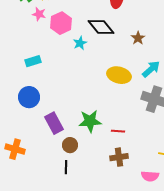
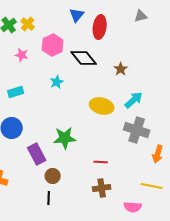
pink star: (39, 14) -> (22, 55), moved
pink hexagon: (61, 23) -> (53, 45), moved
cyan star: (80, 43) -> (57, 82), moved
green star: (90, 121) -> (65, 138), moved

